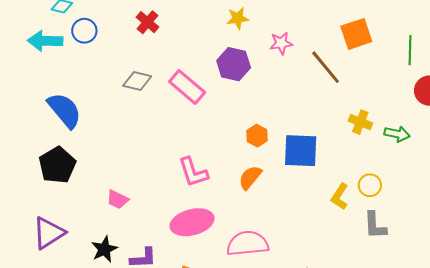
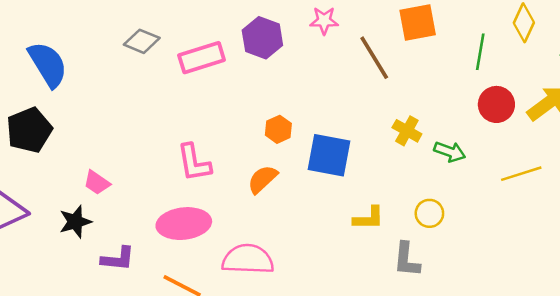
pink rectangle: (187, 87) -> (202, 58), turned -66
yellow circle: (370, 185) -> (429, 213), moved
yellow L-shape: (340, 197) -> (369, 218), turned -132
black star: (104, 249) -> (75, 222), moved

